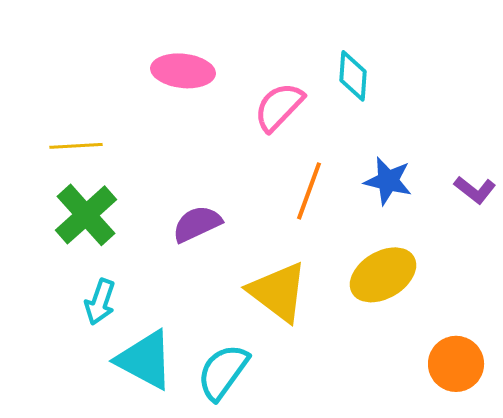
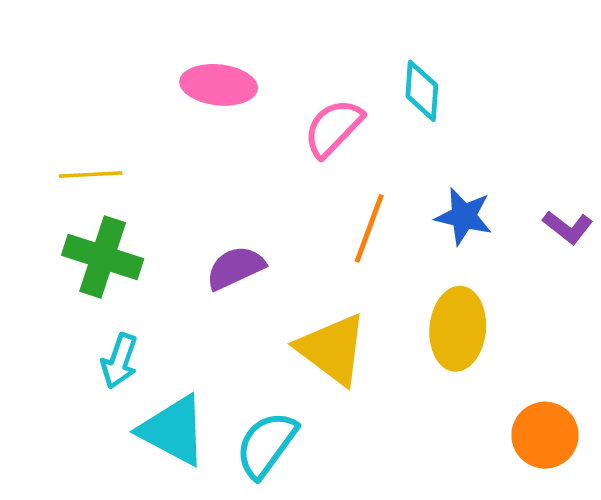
green cross: (86, 215) -> (103, 257), turned -30
yellow ellipse: (383, 275) -> (458, 329), turned -54

